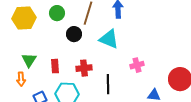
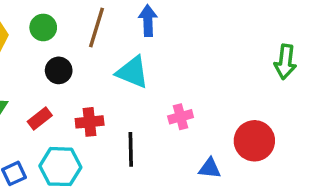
black circle: (74, 34) -> (59, 70), moved
red rectangle: (55, 66) -> (40, 118), turned 56

